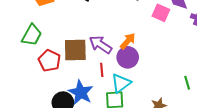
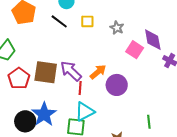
purple circle: (128, 57) -> (117, 85), moved
red line: (102, 70) -> (80, 88), moved

